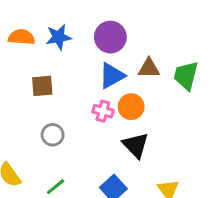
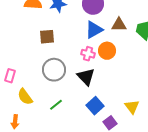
gray circle: (53, 135) -> (54, 70), size x1.5
black triangle: (136, 145) -> (86, 77), moved

